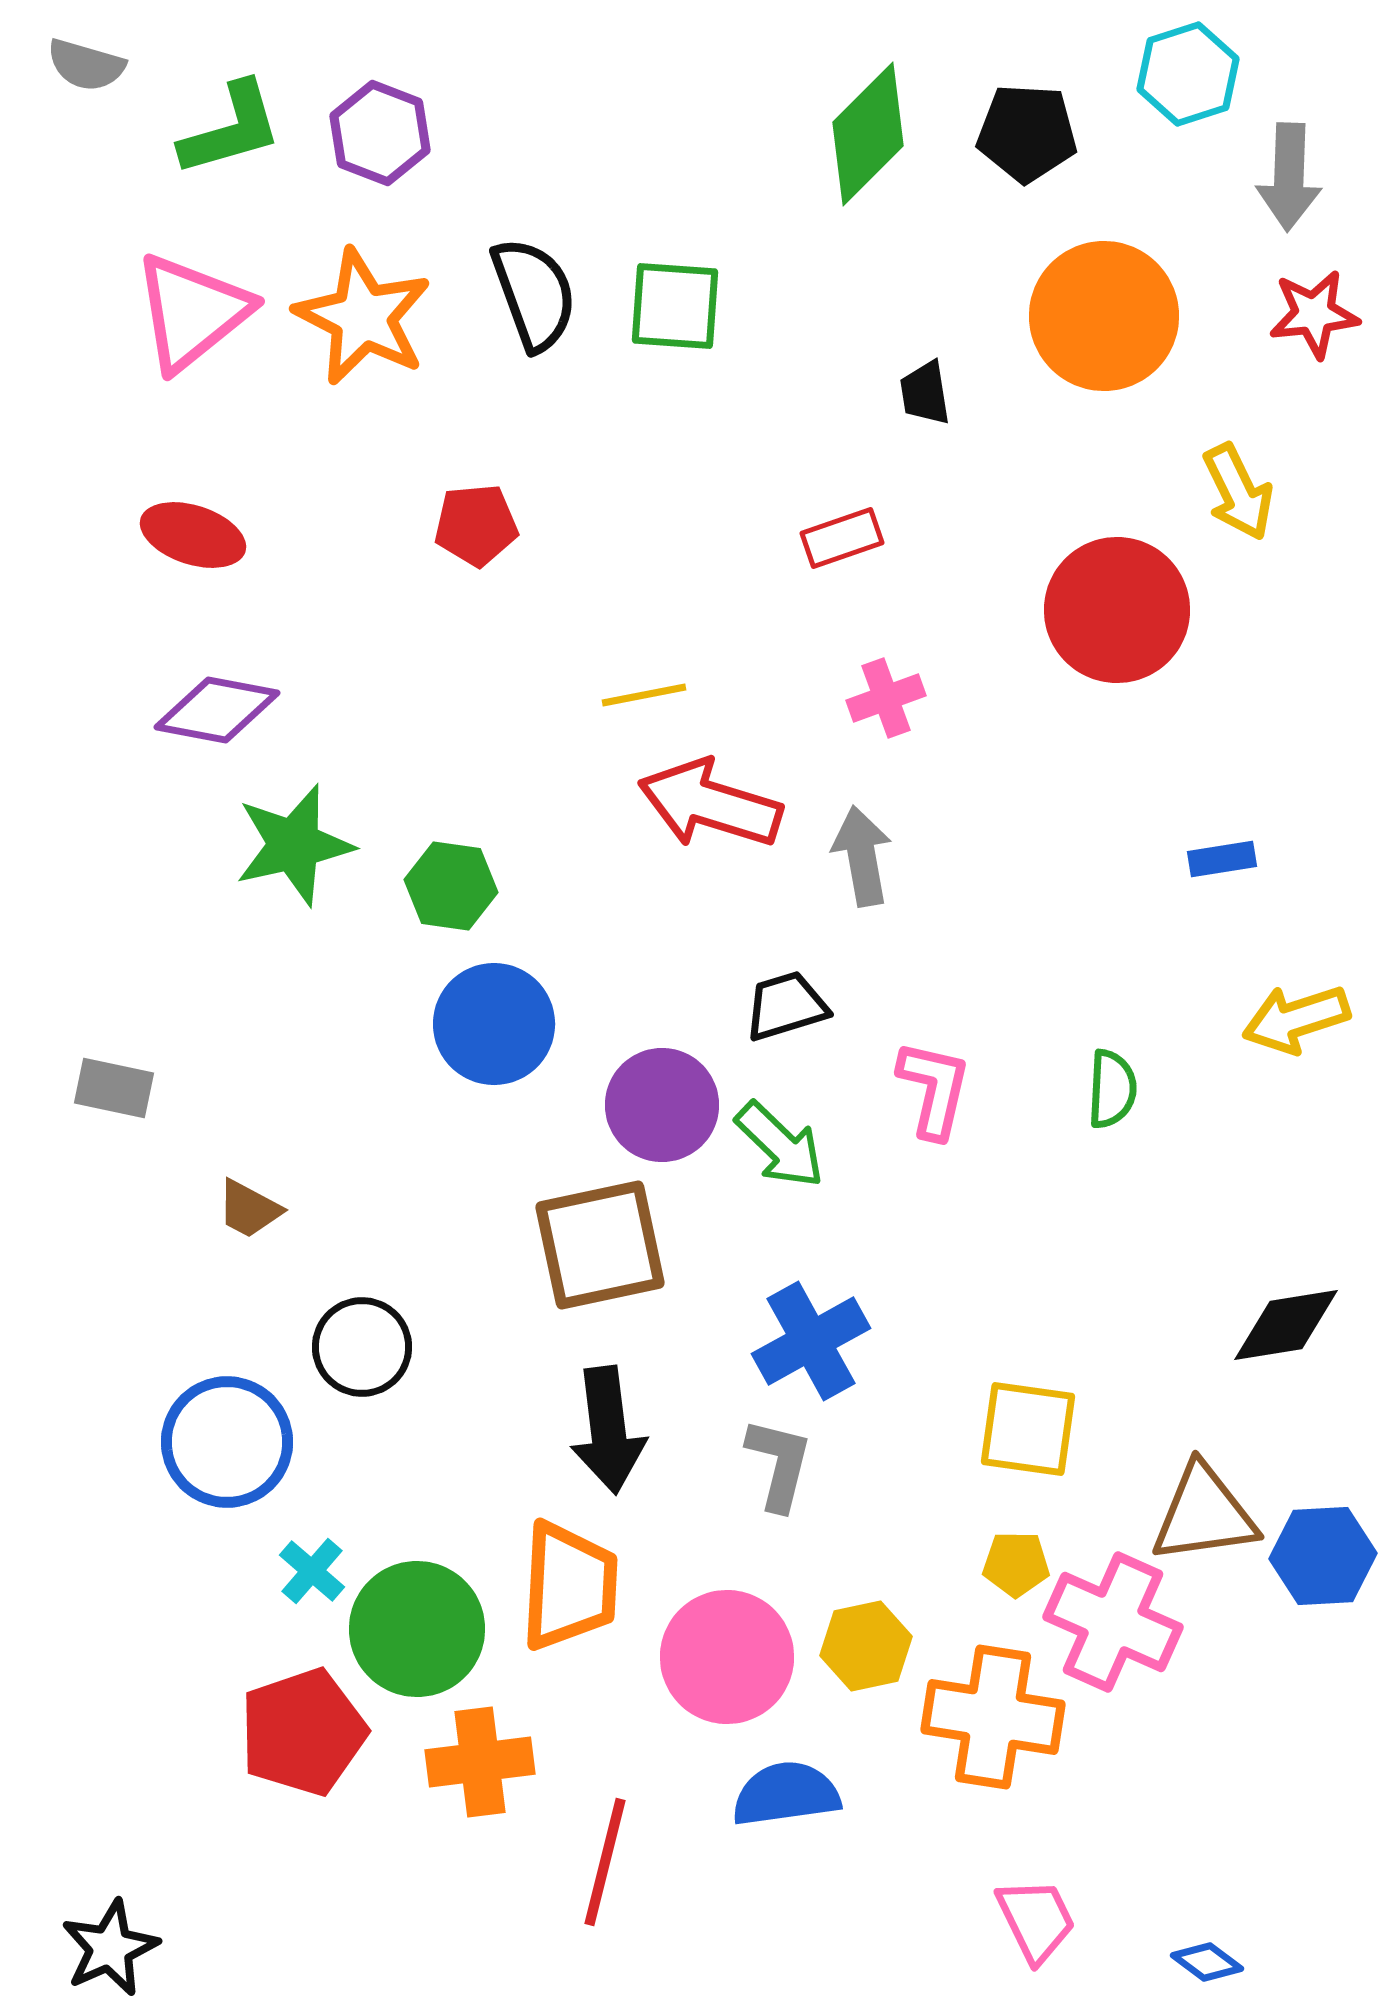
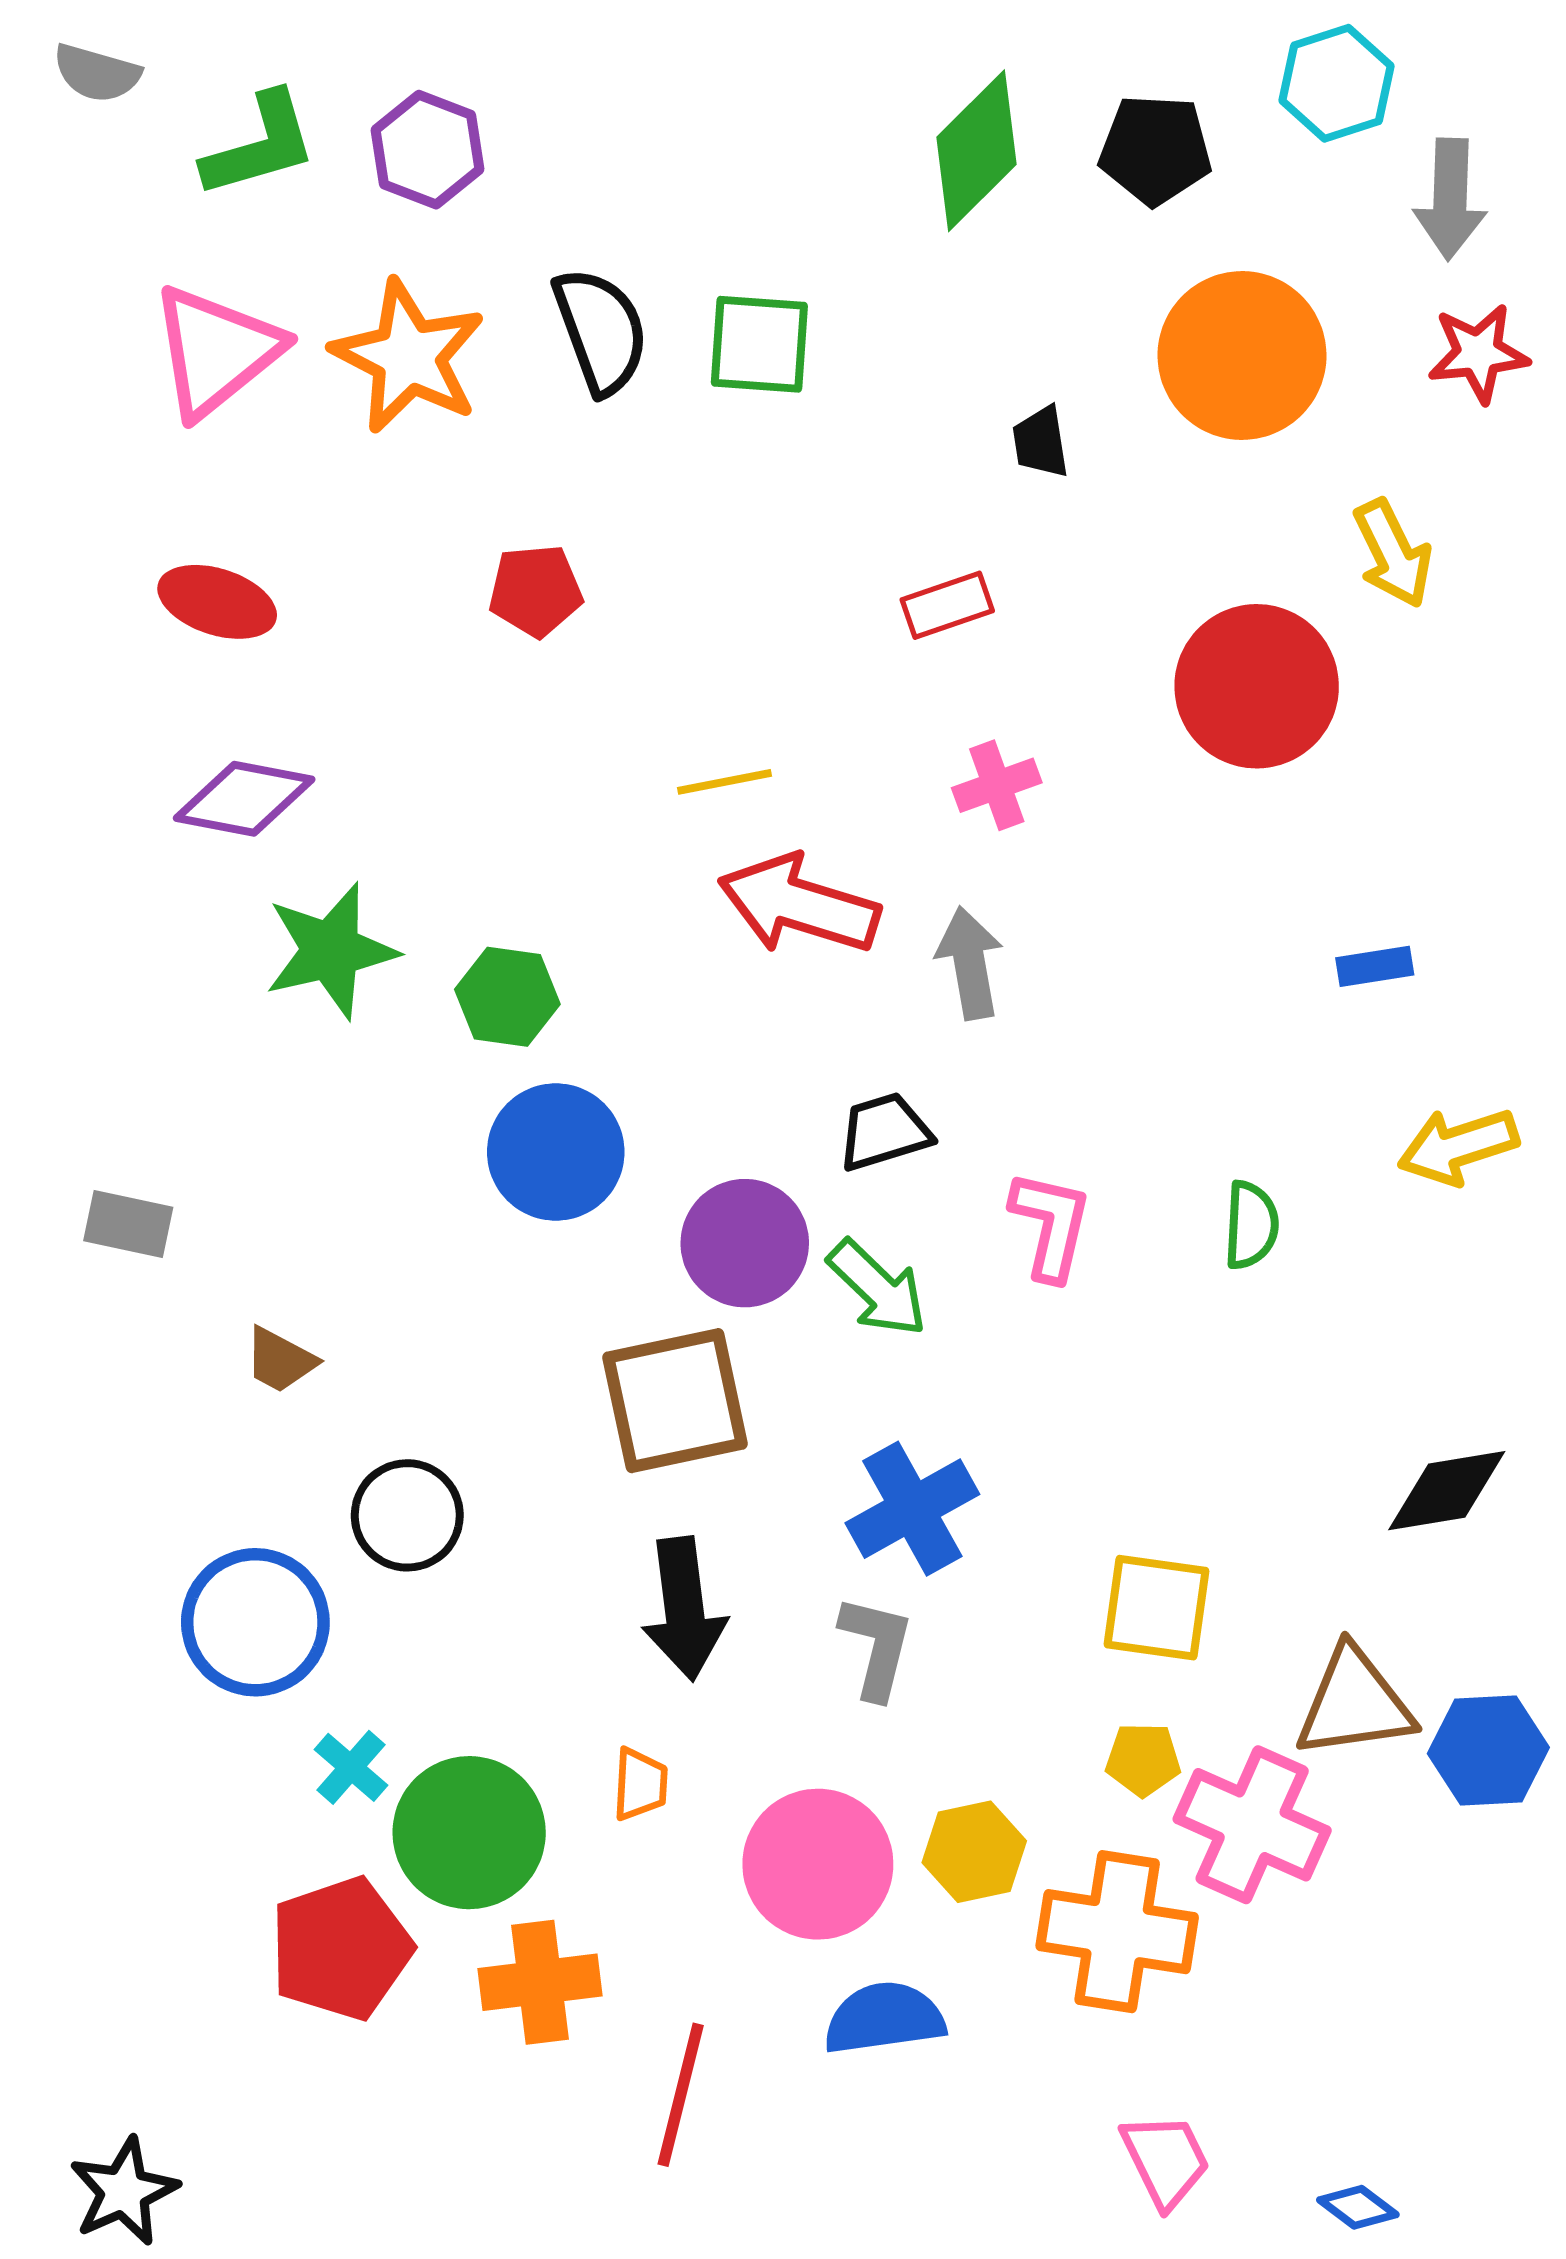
orange trapezoid: (569, 1586) -> (640, 1784), size x0.5

